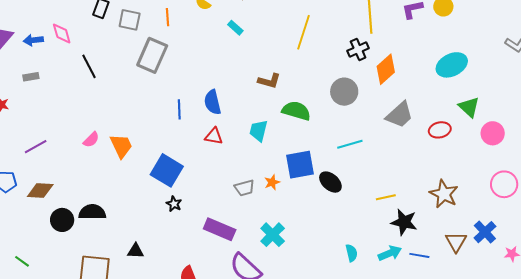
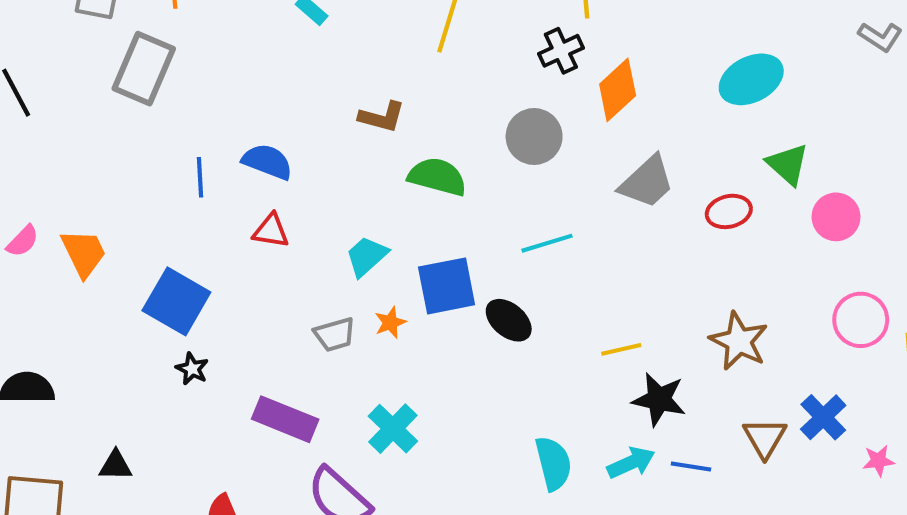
blue semicircle: (213, 102) -> (267, 162), turned 125
cyan trapezoid: (258, 131) -> (367, 256), moved, turned 35
cyan semicircle: (352, 253) -> (553, 463), size x1.5

